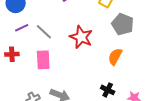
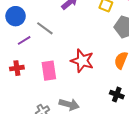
gray line: (44, 32) -> (45, 28), moved
red star: (81, 37) -> (82, 61), moved

